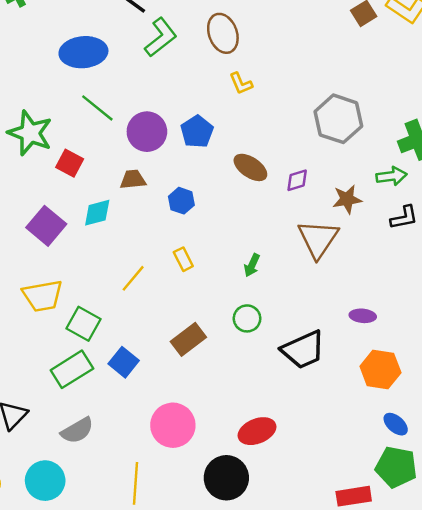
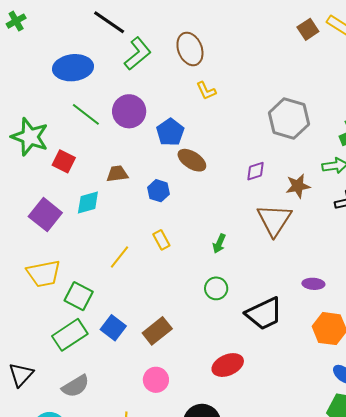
purple circle: (147, 132) -> (129, 111), moved
brown ellipse: (250, 167) -> (192, 160), moved
brown rectangle: (188, 339) -> (157, 331), moved
pink circle: (173, 425) -> (156, 380), size x0.7
red ellipse: (257, 431) -> (228, 365), moved

